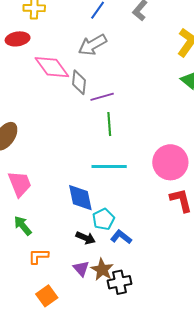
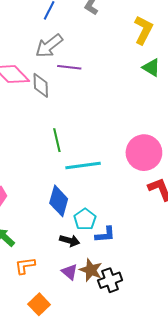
purple line: (102, 97) -> (69, 67), moved, turned 30
green line: (109, 124) -> (57, 140), moved
blue diamond: (80, 198) -> (59, 201), turned 36
blue L-shape: (121, 237) -> (105, 235), turned 145

